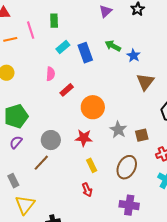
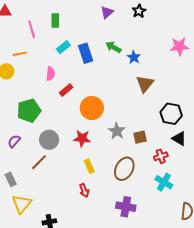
orange line: (10, 39) -> (20, 54), moved
green pentagon: (16, 116) -> (29, 111), moved

